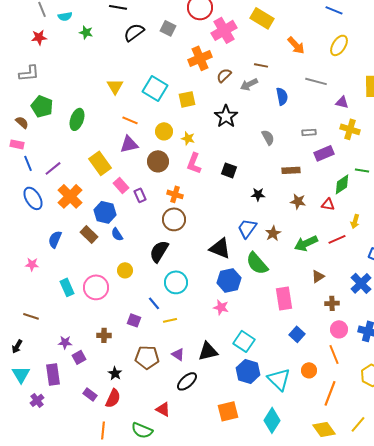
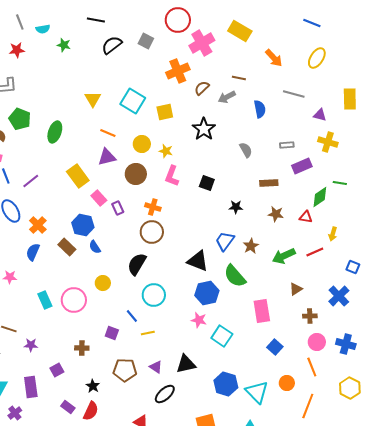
orange cross: (70, 196) -> (38, 225), moved, size x0.7
cyan square: (244, 341) -> (222, 336), moved
purple star: (65, 342) -> (31, 345), moved

